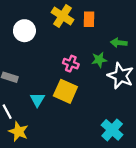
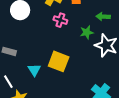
pink cross: (71, 64) -> (60, 20), moved

